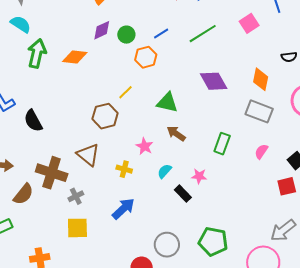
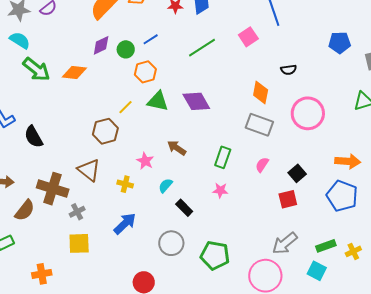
blue line: (161, 33) -> (151, 39), moved
green arrow: (37, 53) -> (36, 69), turned 116
purple diamond: (214, 81) -> (196, 101), moved
green triangle: (167, 103) -> (158, 101), moved
pink star: (199, 176) -> (220, 190), moved
gray circle: (167, 245) -> (171, 243), moved

